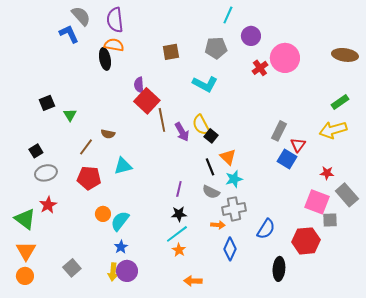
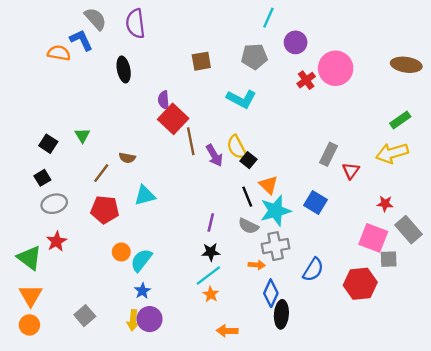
orange semicircle: (114, 45) -> (59, 53), moved
black square: (47, 103) -> (48, 144), moved, turned -35
blue square: (287, 159) -> (316, 203), moved
cyan star: (234, 179) -> (276, 211), size x1.5
black ellipse: (279, 269) -> (281, 314), moved

